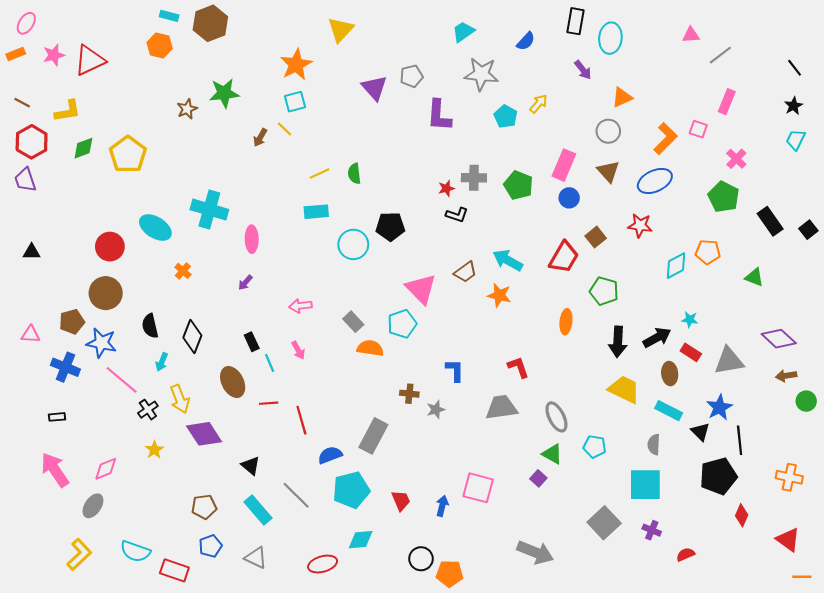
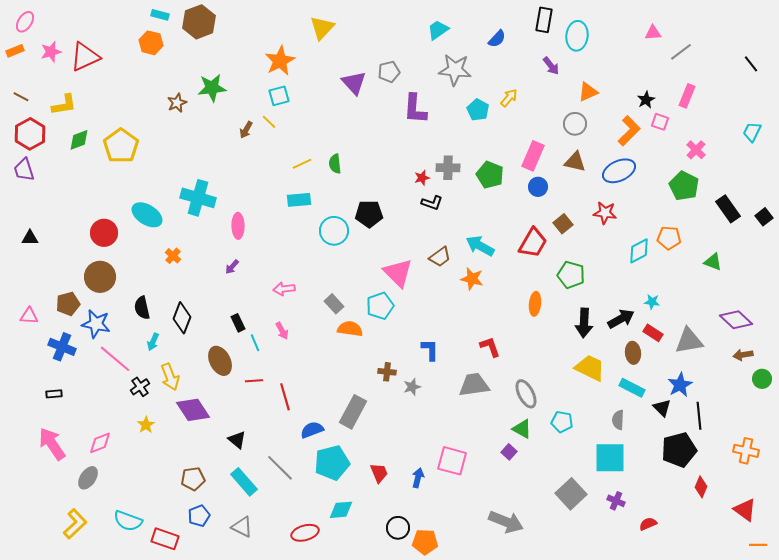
black star: (793, 106) -> (646, 100), moved
brown triangle: (608, 171) -> (575, 162), turned -35

